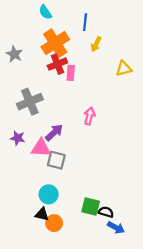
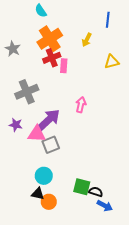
blue line: (85, 22) -> (108, 20), moved
purple arrow: (54, 133) -> (49, 120), size x1.4
gray square: (56, 160) -> (51, 145), turned -36

